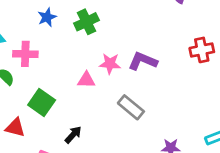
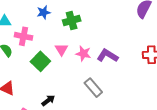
pink triangle: (86, 80) -> (61, 49), moved, turned 48
green square: (42, 103) -> (40, 61), moved

